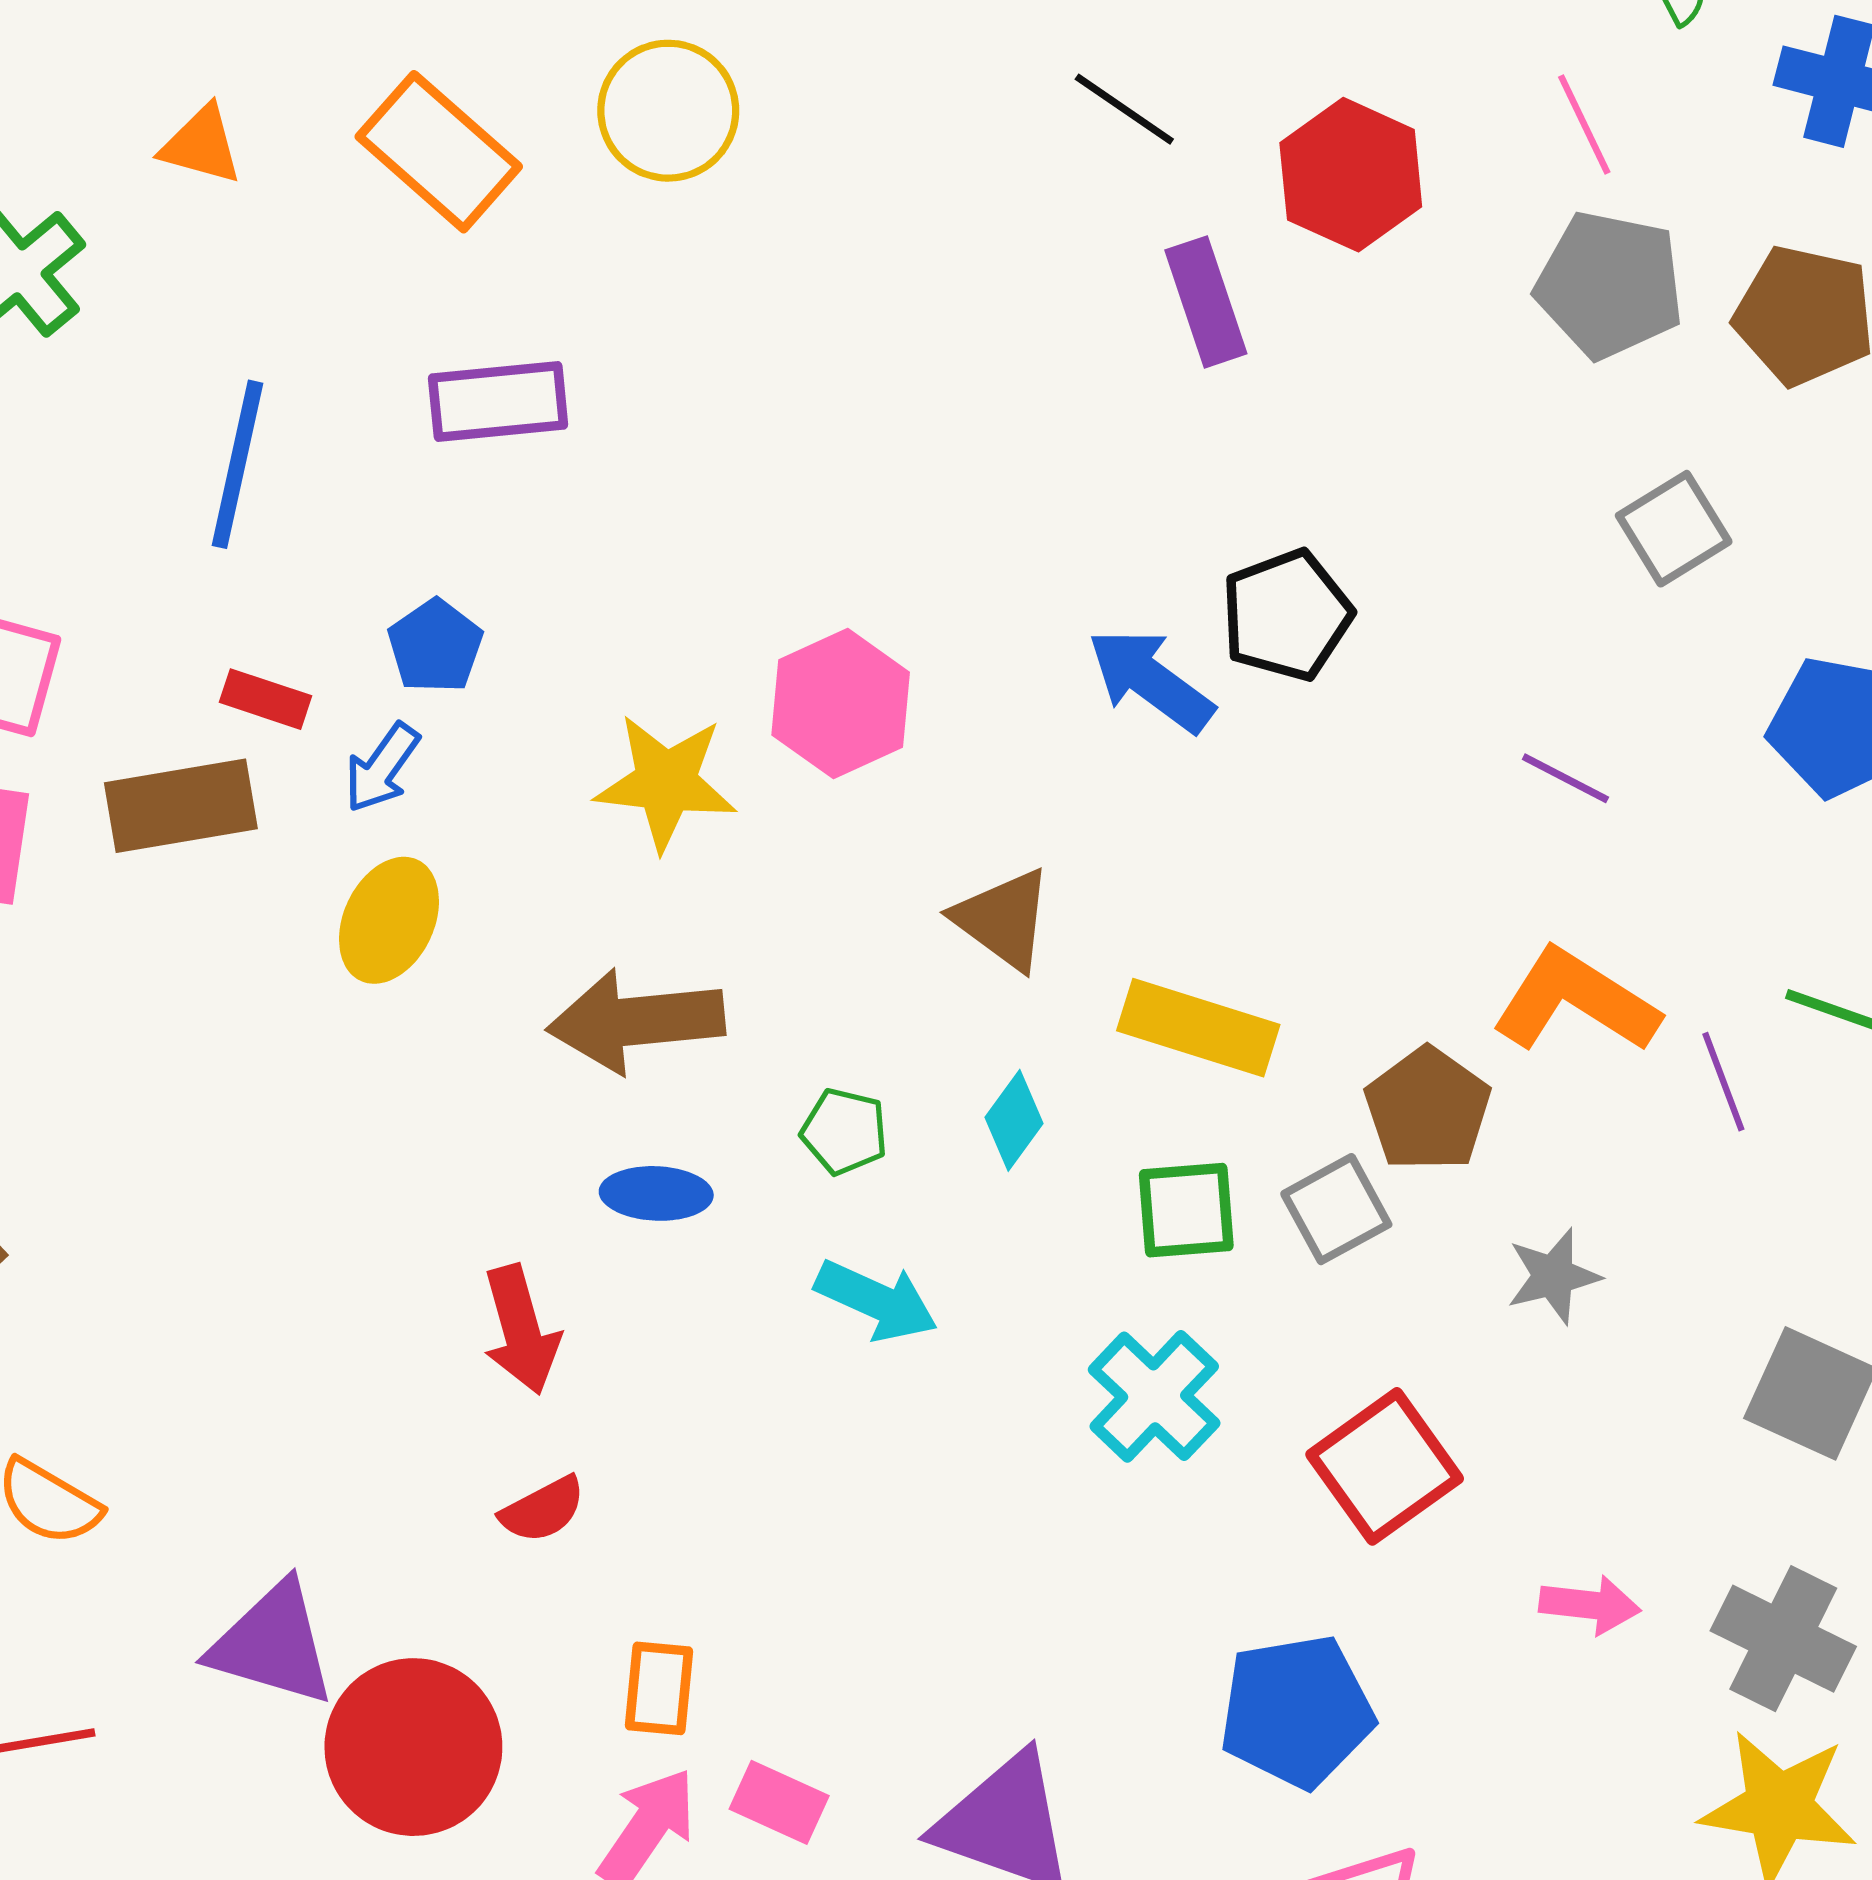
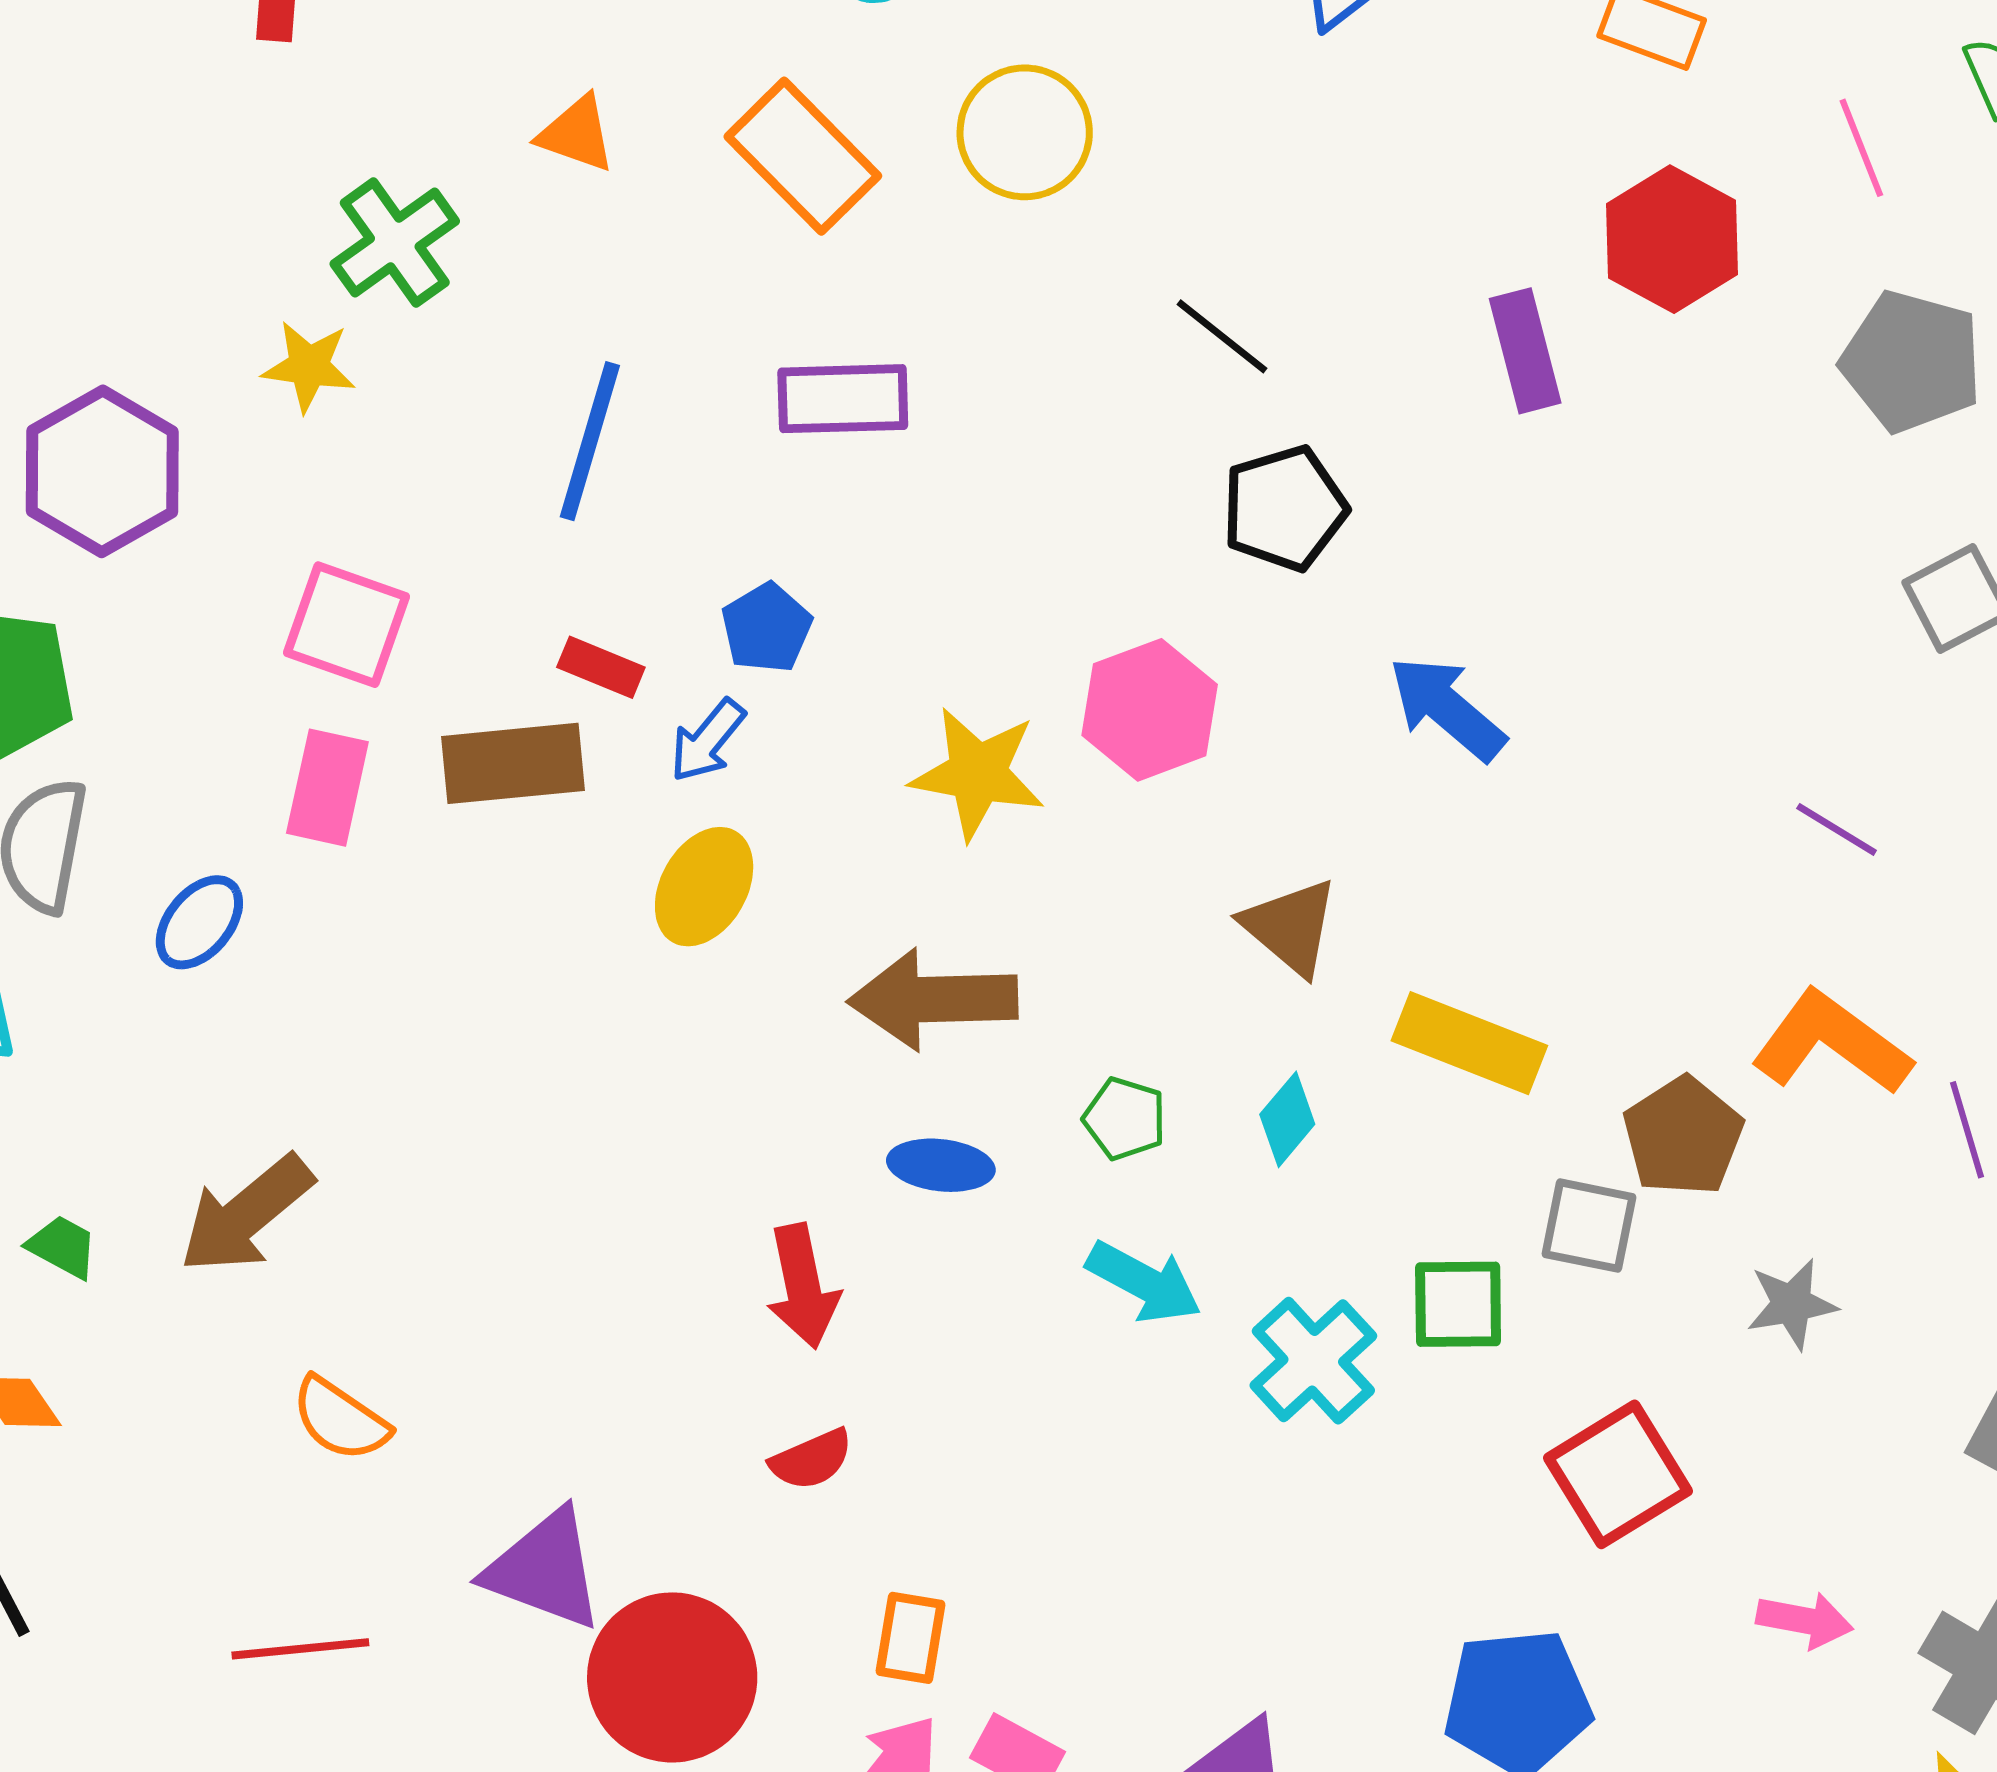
black line: (1124, 109) -> (1222, 336), moved
pink line: (1584, 125) -> (1861, 148), moved
black pentagon: (1287, 615) -> (1285, 508), moved
gray square: (1336, 1209) -> (1589, 1226), turned 36
green square: (1186, 1210) -> (1458, 1304), moved
cyan cross: (1154, 1396) -> (1313, 1361), moved

